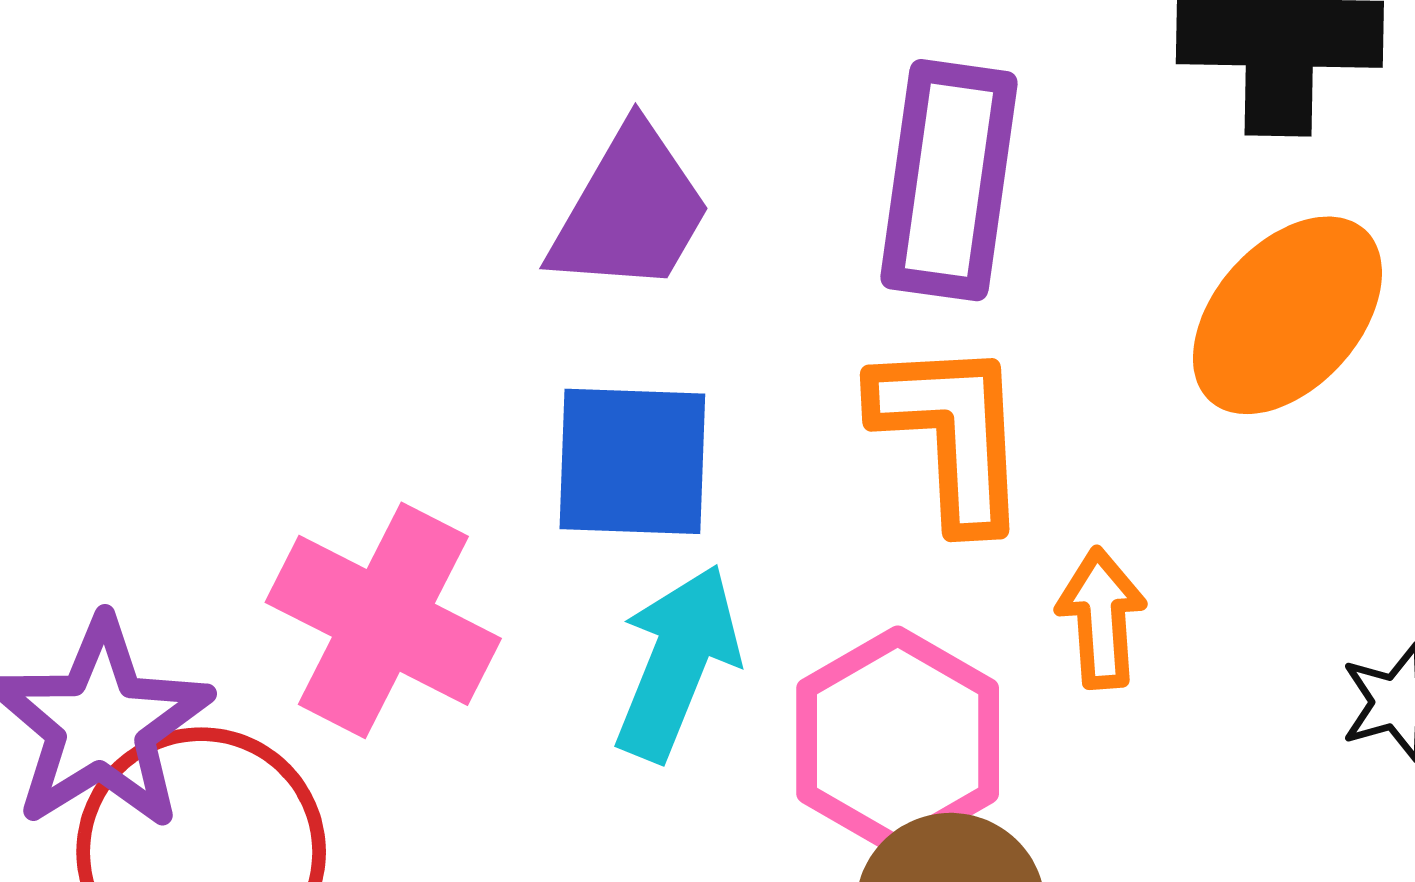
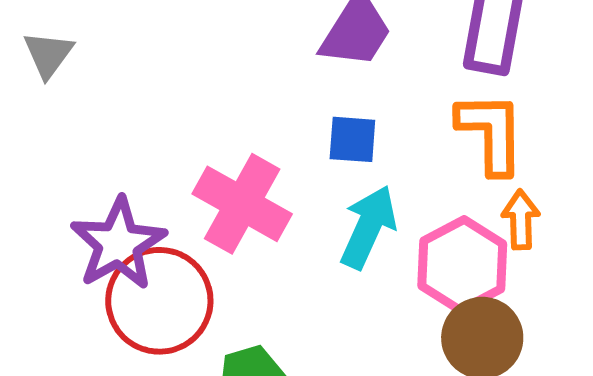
blue square: (632, 461) -> (352, 139), size x0.7
orange arrow: (1101, 618) -> (521, 220), moved

